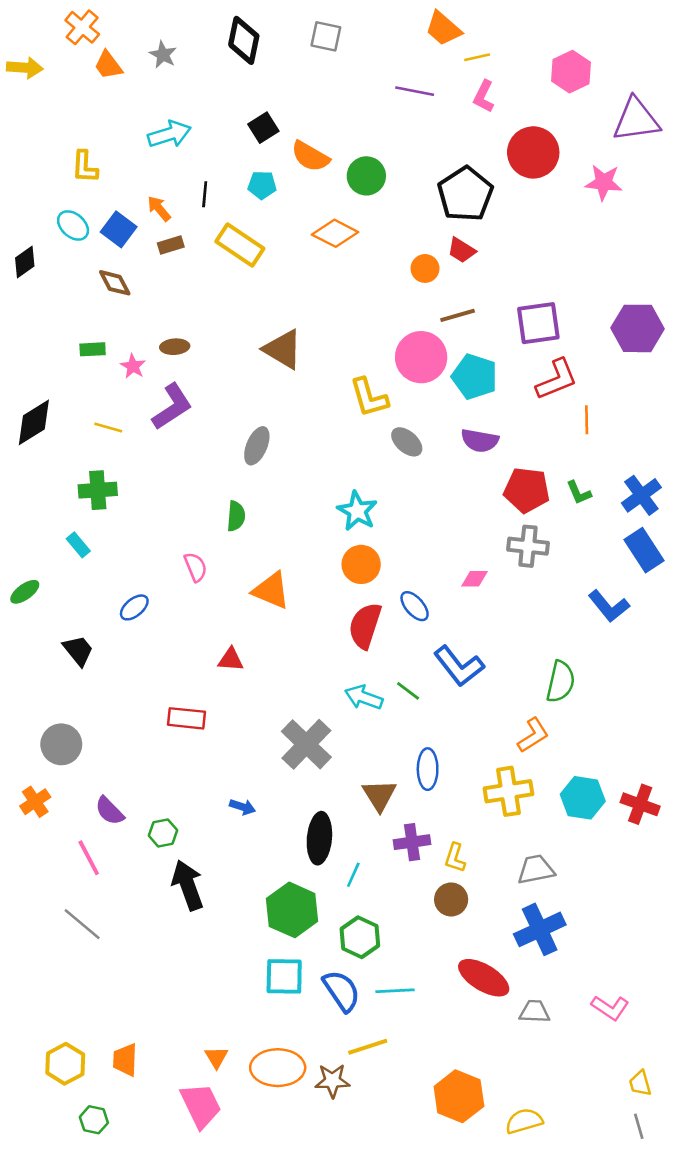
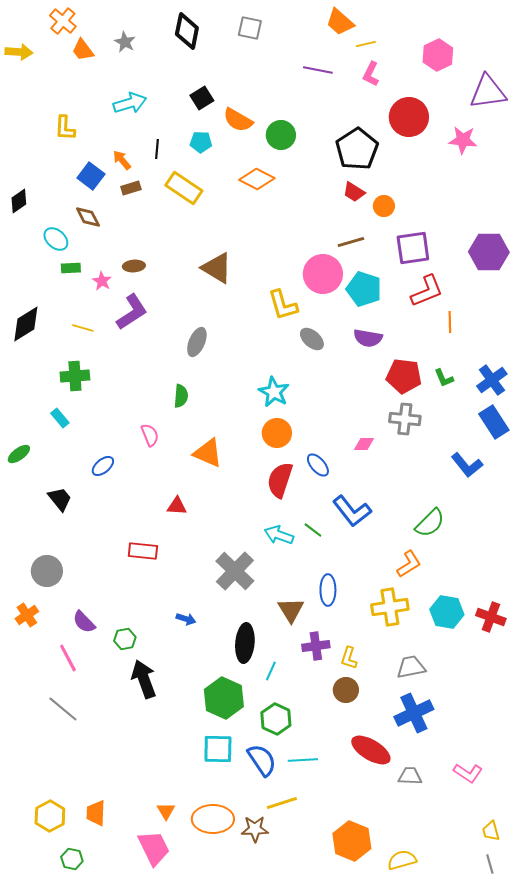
cyan ellipse: (73, 225) -> (56, 239), moved
orange circle: (425, 268) -> (384, 206), moved
green semicircle: (561, 682) -> (430, 523), turned 32

